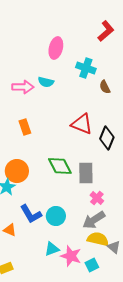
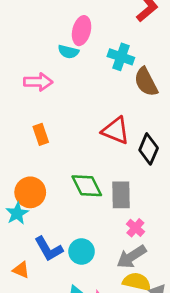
cyan semicircle: (46, 82) -> (68, 52), moved
brown semicircle: (105, 87) -> (146, 82), size x1.6

